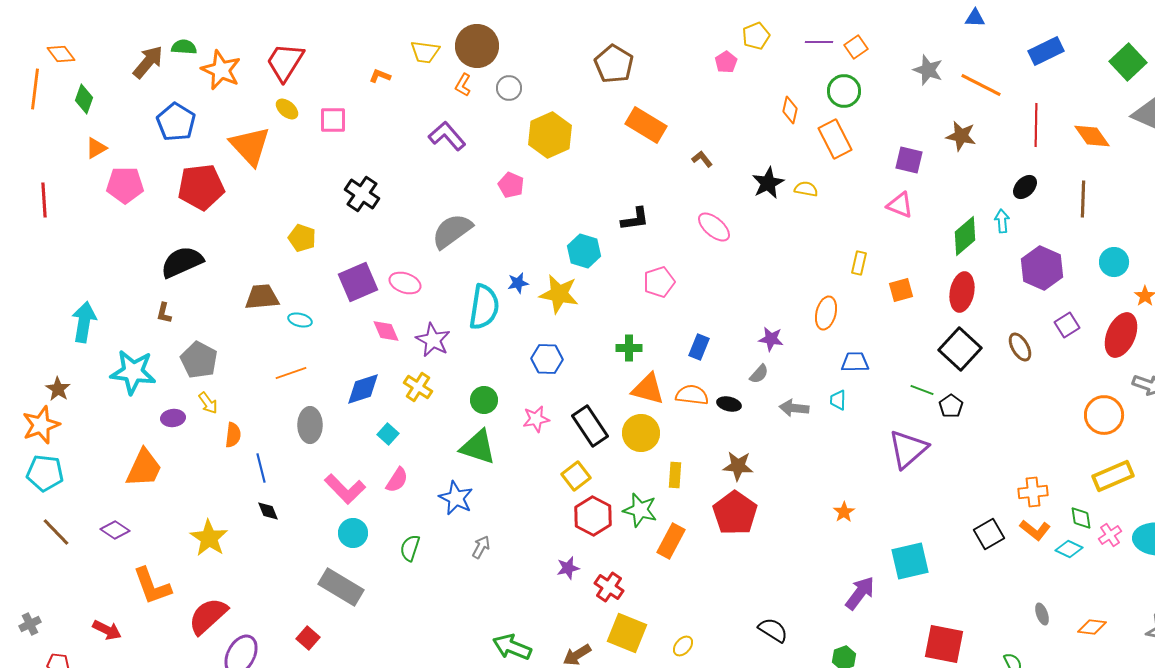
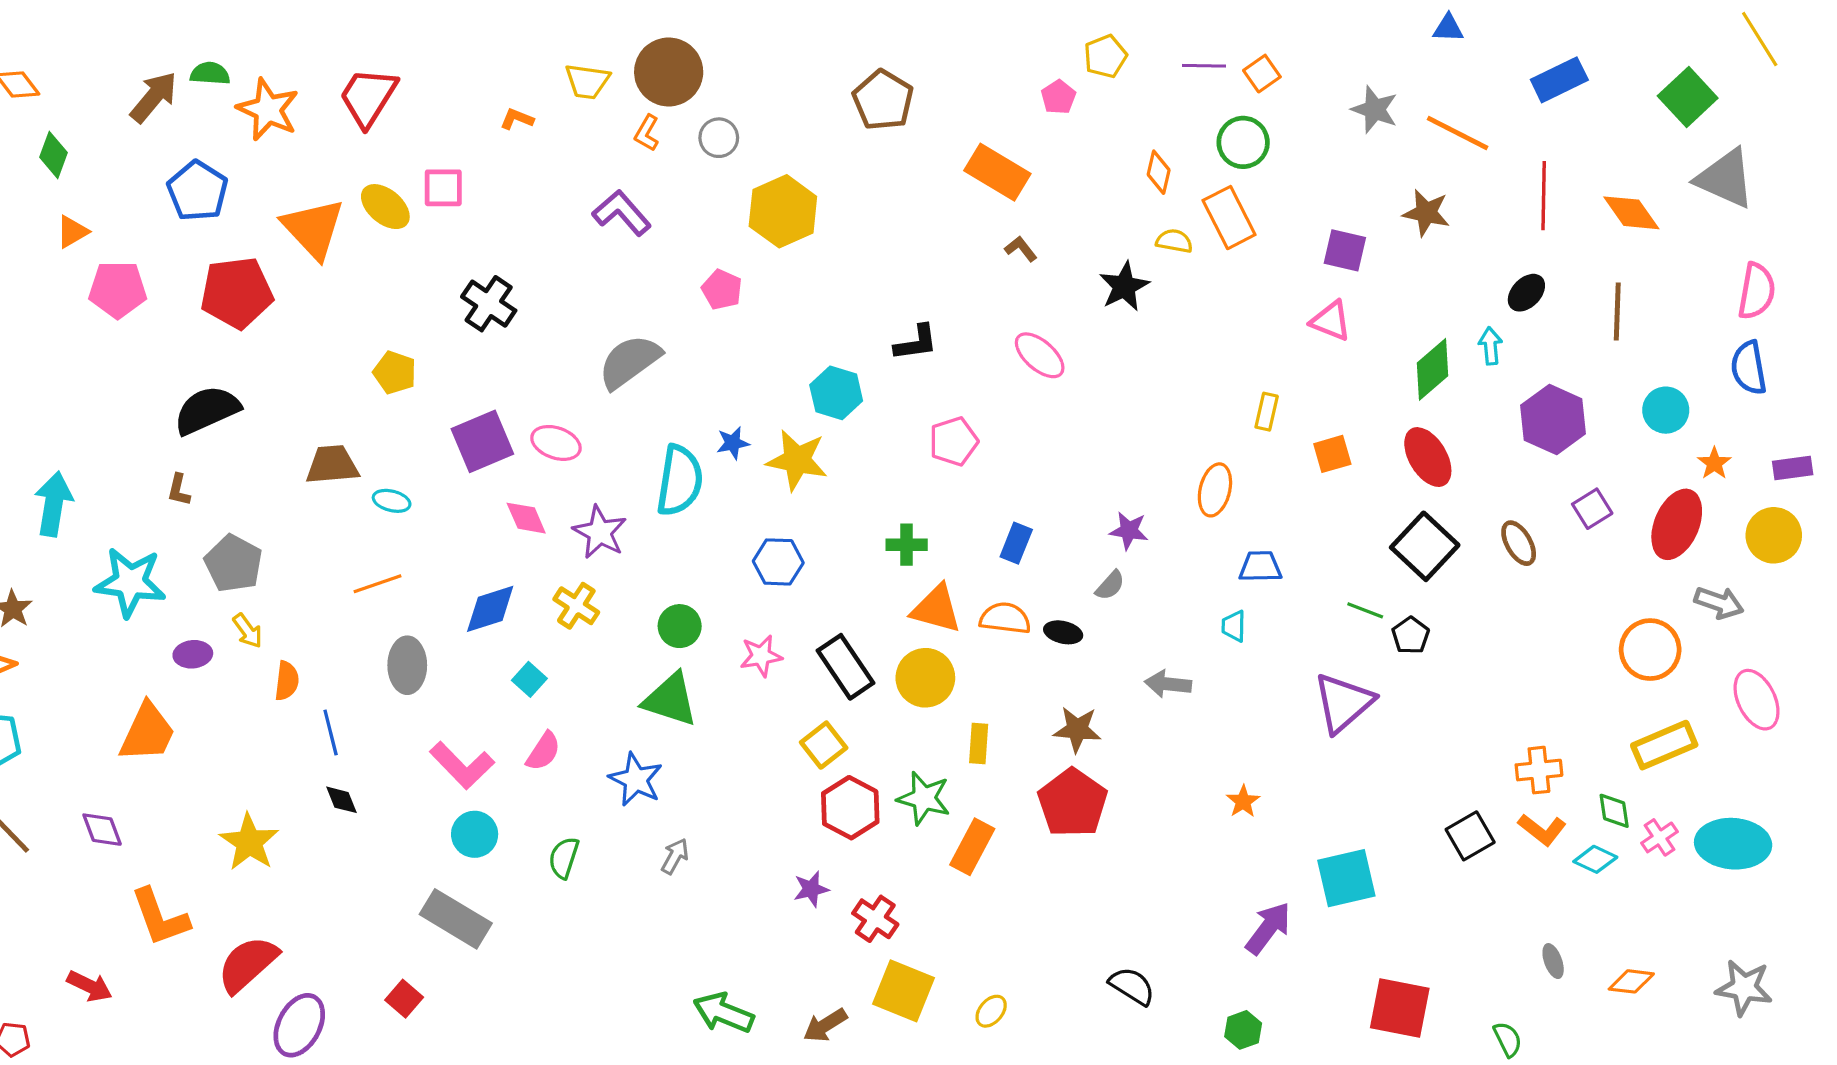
yellow ellipse: (287, 109) -> (385, 207), moved, size x1.4
orange rectangle: (646, 125) -> (997, 172), moved
yellow semicircle: (806, 189) -> (1174, 241), moved
red ellipse: (962, 292) -> (1428, 457), turned -42
gray arrow: (794, 408) -> (1168, 684), moved
purple diamond: (115, 530) -> (102, 830), turned 36

